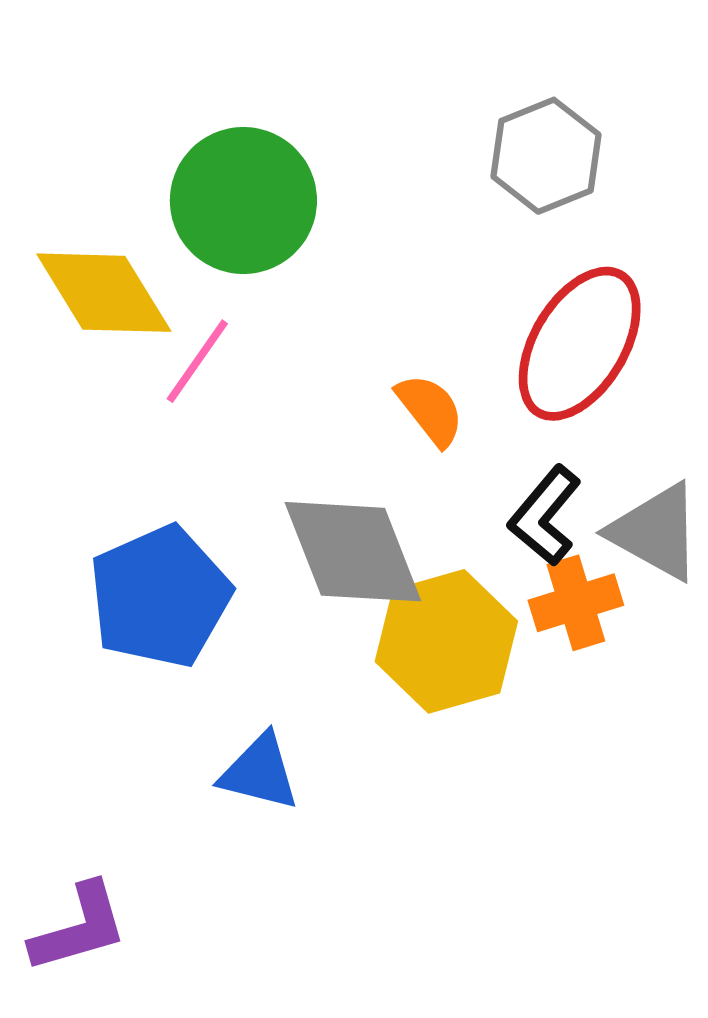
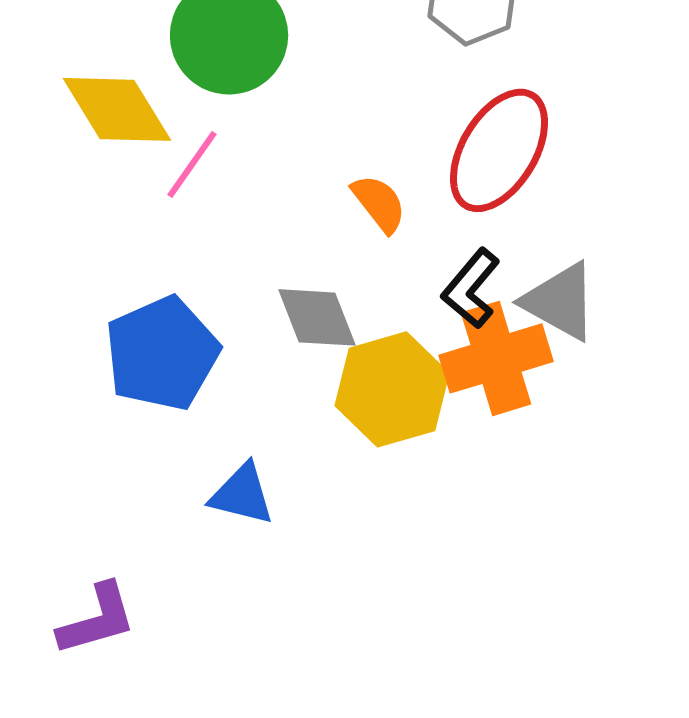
gray diamond: (353, 552) -> (317, 317), size x0.7
orange cross: (576, 603) -> (496, 358), size x1.5

